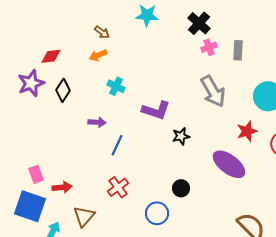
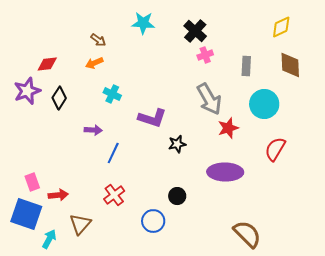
gray rectangle: (238, 50) -> (246, 66), moved
red star: (247, 131) -> (228, 128), moved
purple ellipse: (229, 164) -> (225, 172), turned -36

